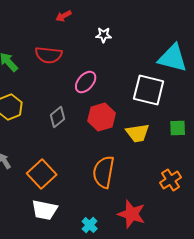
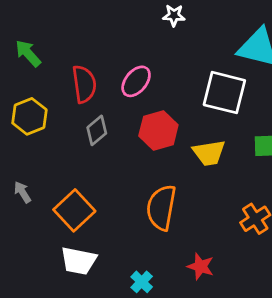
white star: (104, 35) -> (174, 15), moved
red semicircle: (49, 55) -> (84, 84), moved, turned -104
red star: (132, 214) -> (201, 266), size x0.7

